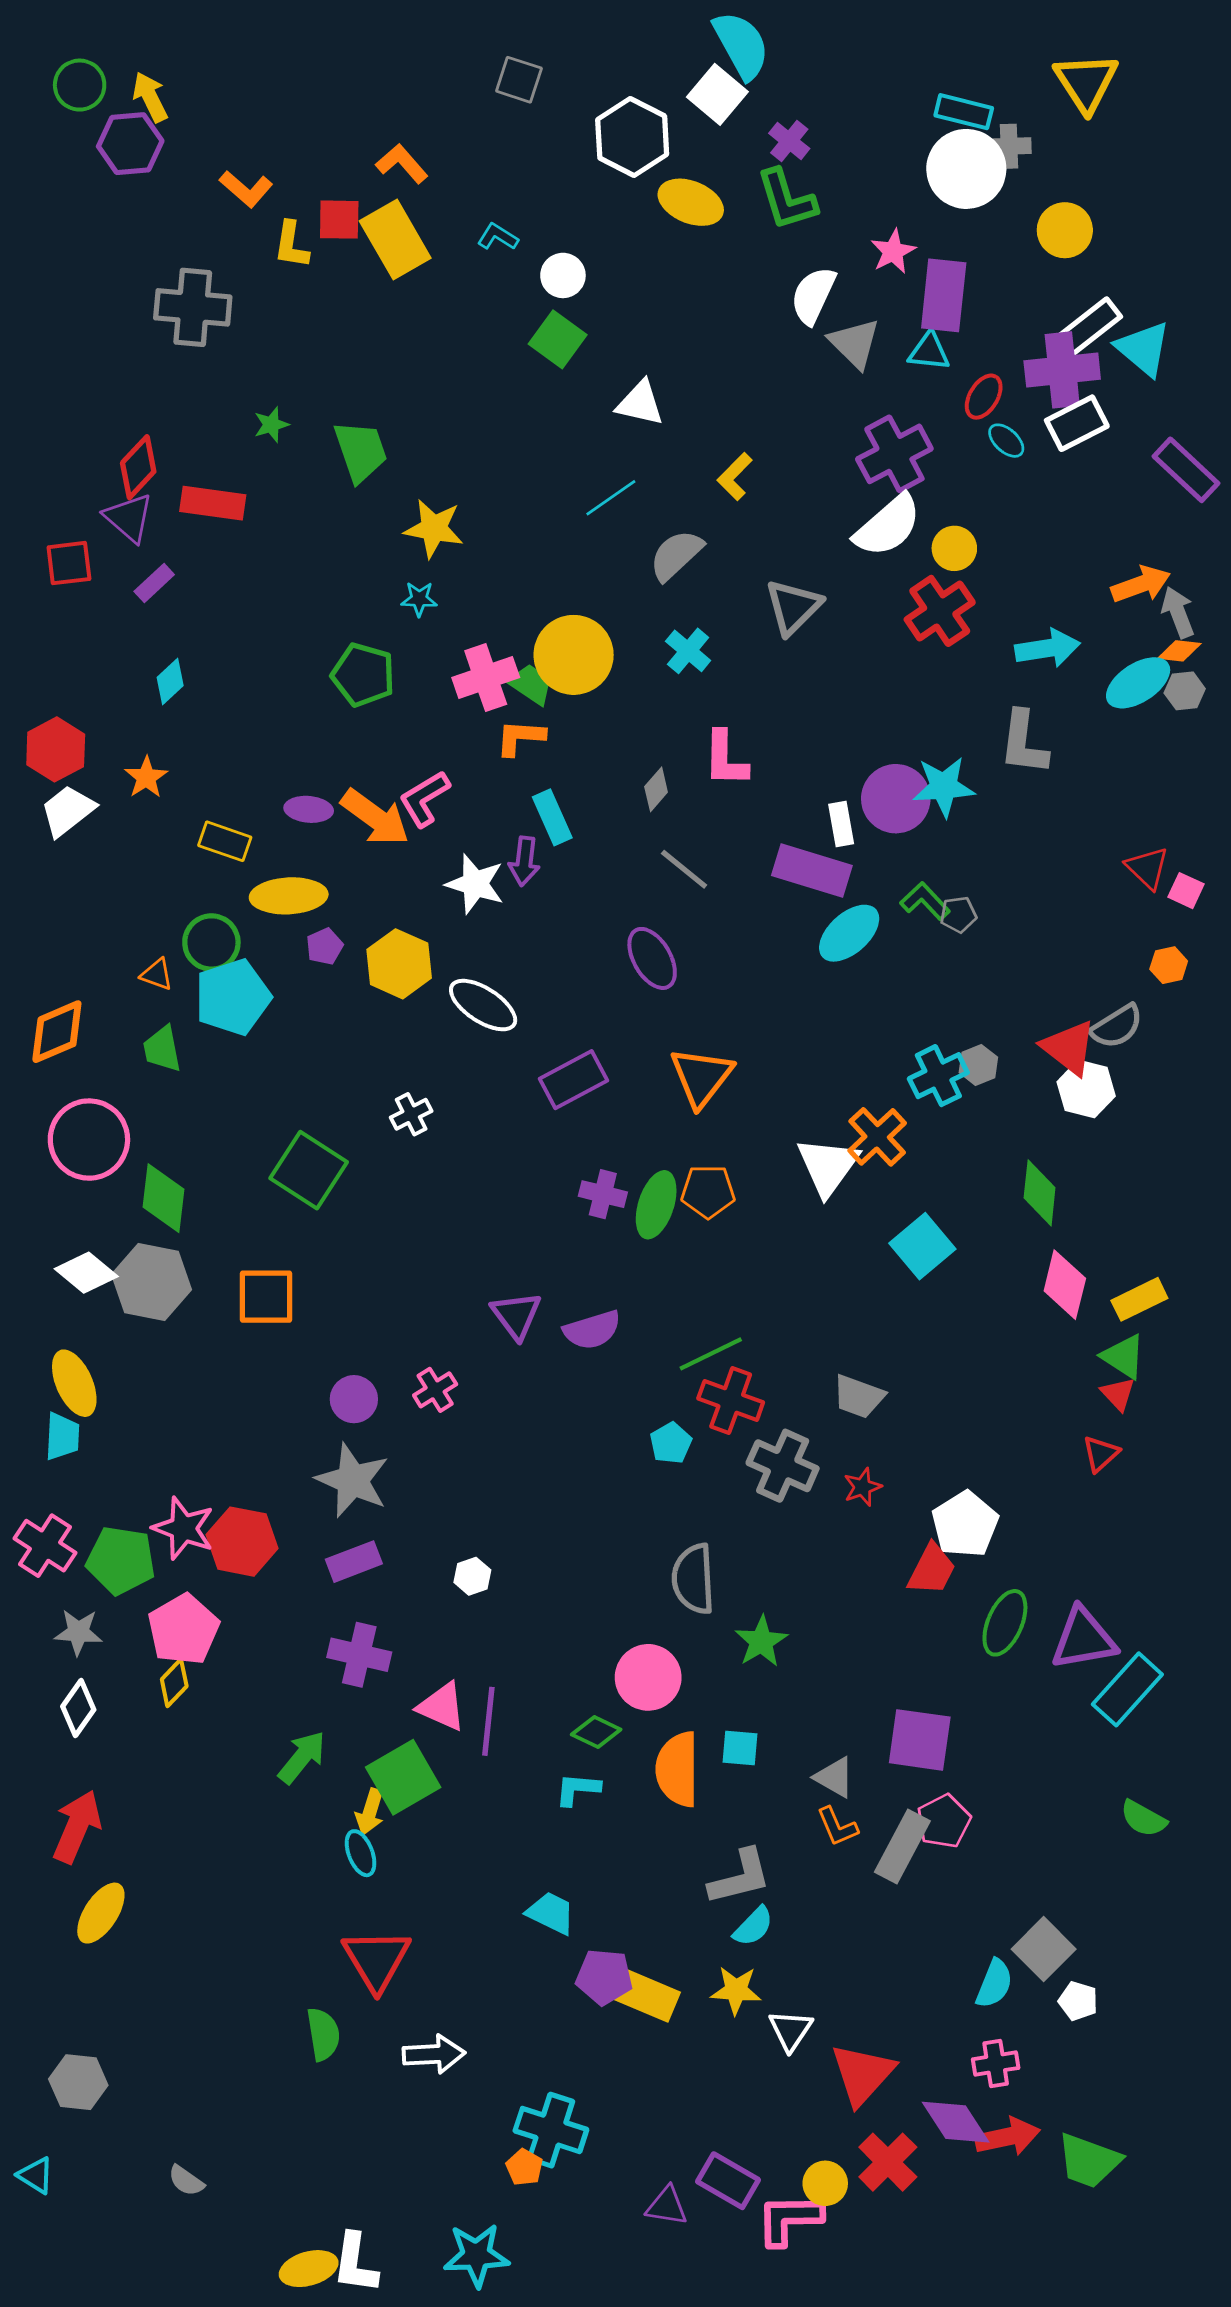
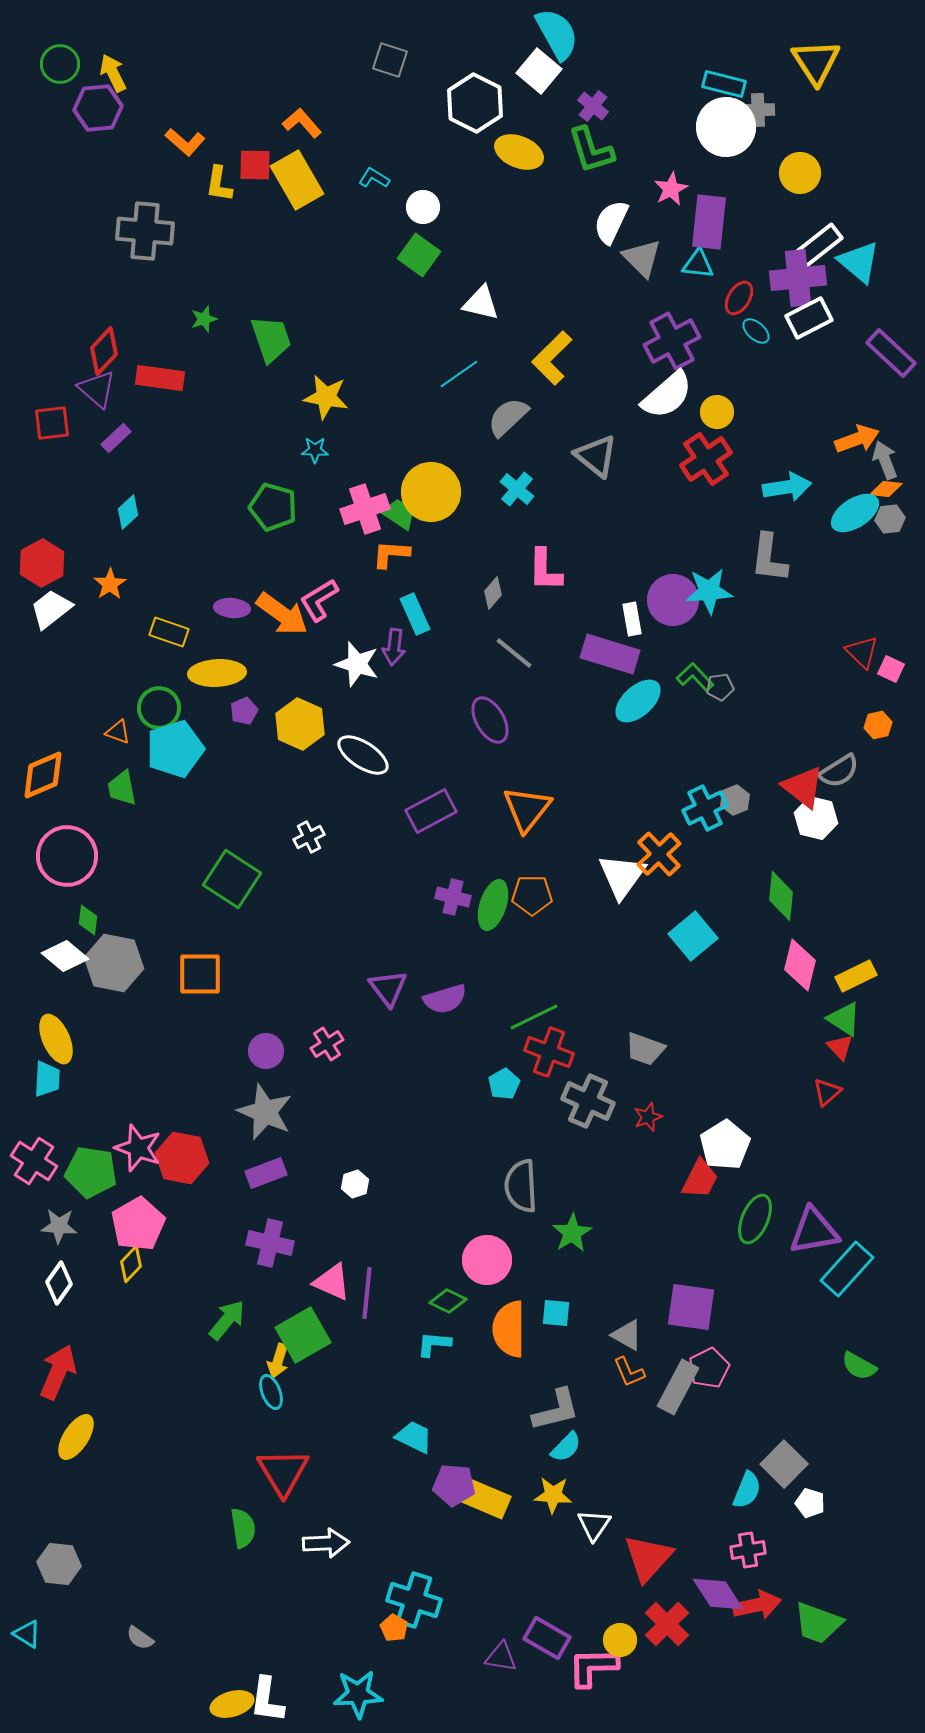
yellow L-shape: (735, 476) -> (552, 358), size x1.5
gray triangle: (793, 607) -> (596, 456), turned -36
green diamond: (163, 1198) -> (88, 920), moved, size x0.6

